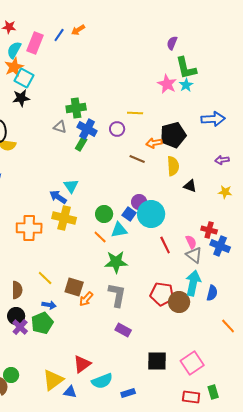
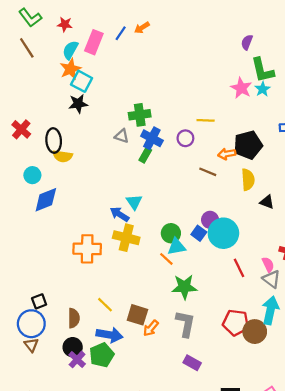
cyan triangle: (119, 230) -> (177, 247), moved
blue arrow: (49, 305) -> (109, 335), size x1.6

